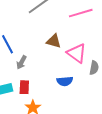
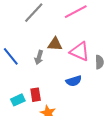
gray arrow: (21, 62) -> (39, 57), moved

